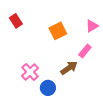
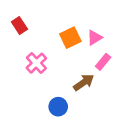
pink triangle: (92, 26) -> (95, 38), moved
pink cross: (30, 72) -> (36, 63), moved

